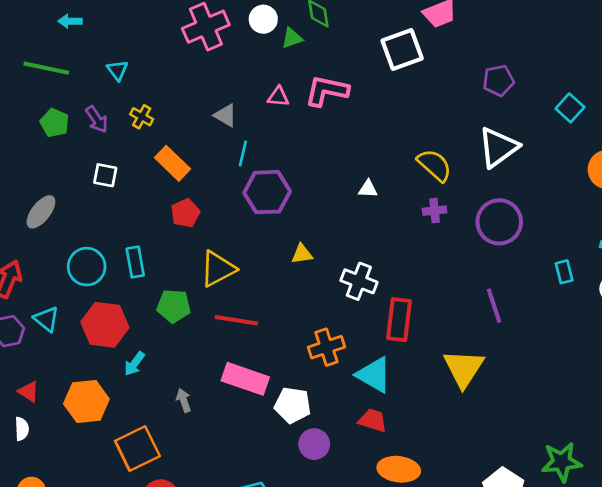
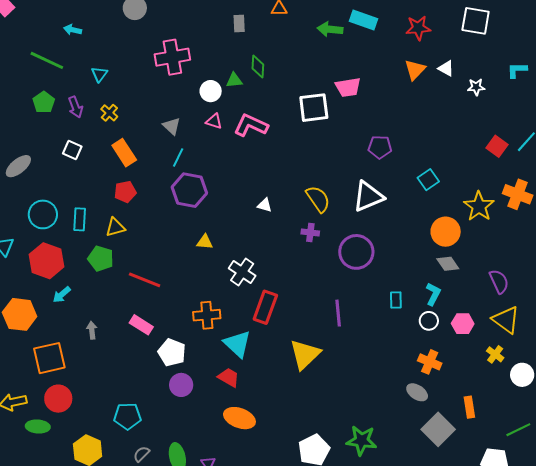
white circle: (263, 19) -> (211, 91), moved
yellow triangle: (218, 269) -> (115, 227), moved, size x0.7
pink rectangle: (245, 379) -> (141, 325), size x0.7

